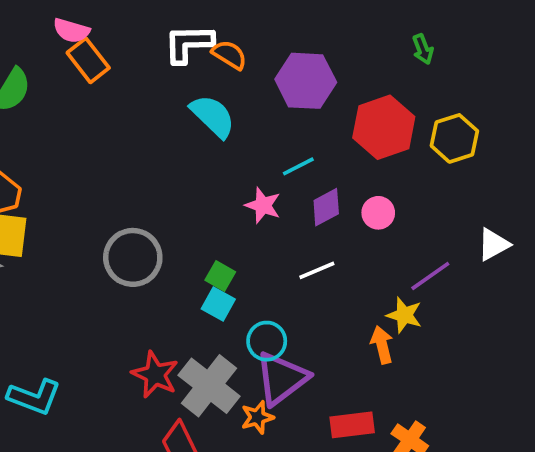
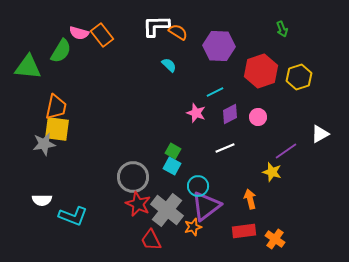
pink semicircle: (71, 31) -> (79, 33), moved
cyan semicircle: (213, 116) -> (169, 65), size x0.6
gray circle: (133, 257) -> (133, 177), moved
orange arrow: (382, 345) -> (250, 199), moved

